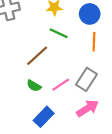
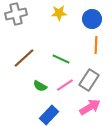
green line: (59, 33) -> (61, 59), moved
brown line: (37, 56) -> (24, 58), moved

